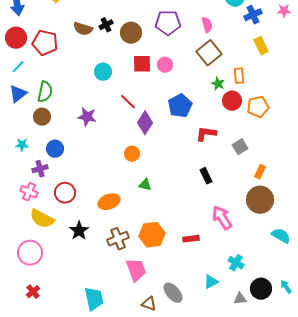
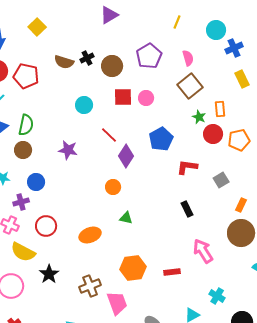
purple pentagon: (168, 23) -> (149, 56), turned -30
black star: (79, 231) -> (49, 274), moved
brown cross: (118, 239) -> (90, 286), moved

